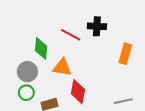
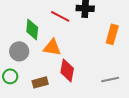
green circle: (26, 93) -> (10, 76), moved

